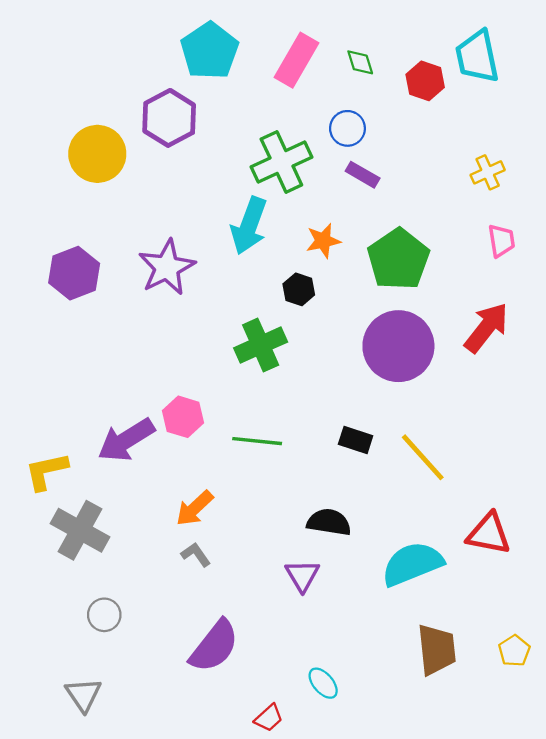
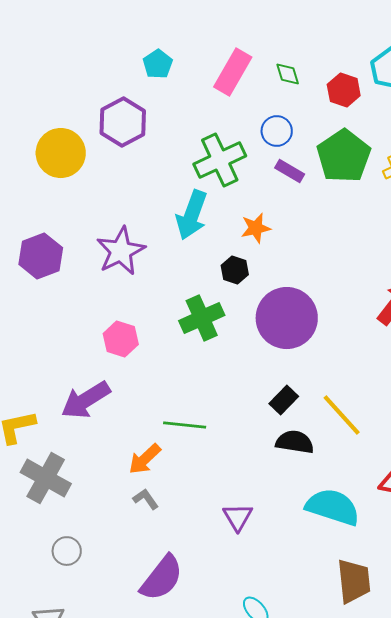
cyan pentagon: (210, 51) -> (158, 64), size x0.6
green pentagon: (398, 259) -> (344, 156), moved
purple circle: (398, 346) -> (287, 318), moved
pink hexagon: (183, 417) -> (121, 339), moved
black rectangle: (356, 440) -> (284, 400), turned -64
green line: (257, 441) -> (185, 425), moved
black semicircle: (329, 522) -> (295, 442), moved
cyan semicircle: (412, 564) -> (333, 507), turned 40

